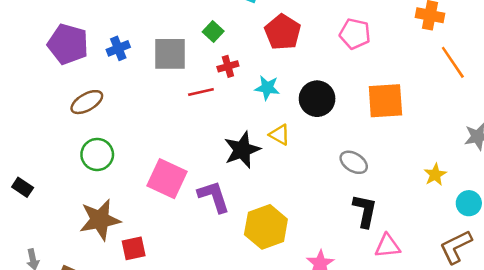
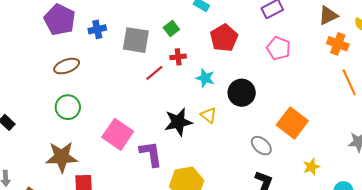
red line: (201, 92) -> (154, 73), turned -36
orange square: (385, 101) -> (292, 123), moved, turned 32
yellow star: (435, 175) -> (311, 167), moved

